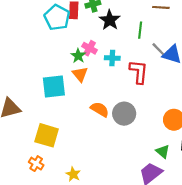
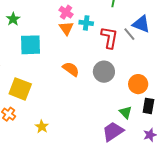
gray line: (158, 49) -> (129, 34), moved
green star: (78, 56) -> (13, 19), moved
orange triangle: (80, 74) -> (66, 28), moved
gray circle: (124, 114) -> (104, 72), moved

